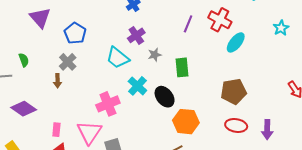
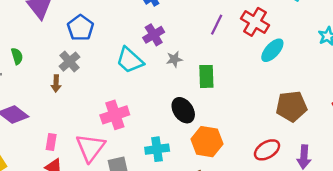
cyan cross: (137, 86) -> (157, 149), moved, turned 36
brown pentagon: (234, 91) -> (291, 106), moved
red ellipse: (236, 125) -> (267, 150), turned -45

